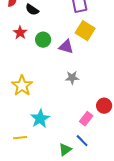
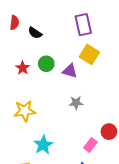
red star: (20, 33) -> (23, 68), moved
yellow star: (22, 86) -> (25, 111), turned 30

